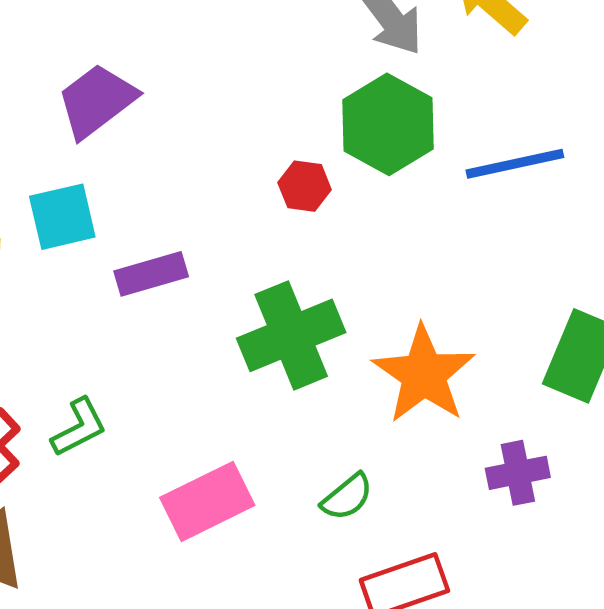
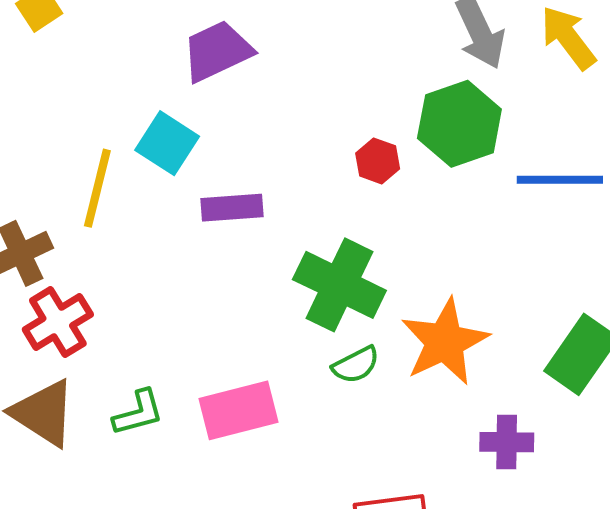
cyan square: (62, 217) -> (167, 143), turned 34
green cross: (291, 335) -> (339, 285), turned 36
green L-shape: (79, 427) -> (138, 413), moved
green semicircle: (347, 497) -> (356, 365), moved

